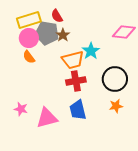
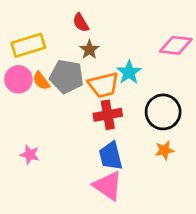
yellow rectangle: (29, 20) -> (28, 45), moved
gray pentagon: (47, 33) -> (67, 77), moved
pink circle: (29, 38) -> (18, 79), moved
pink triangle: (47, 118) -> (108, 186), moved, turned 50

